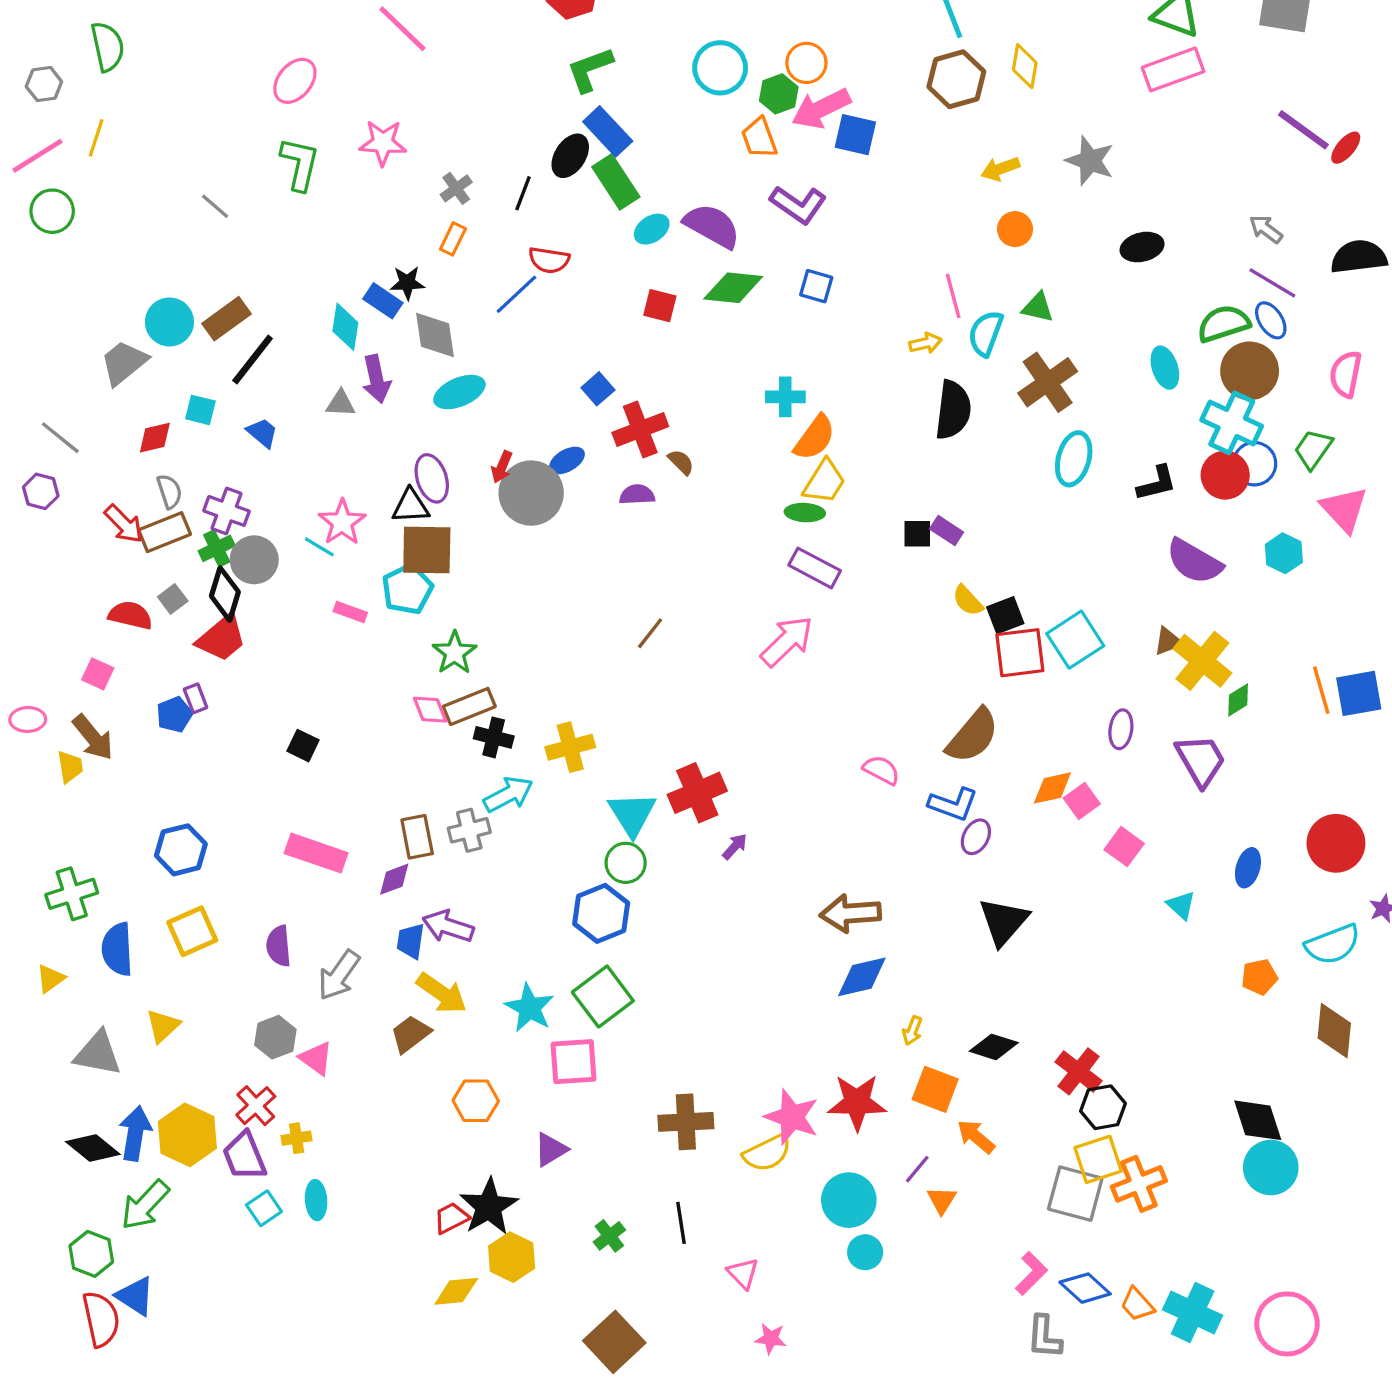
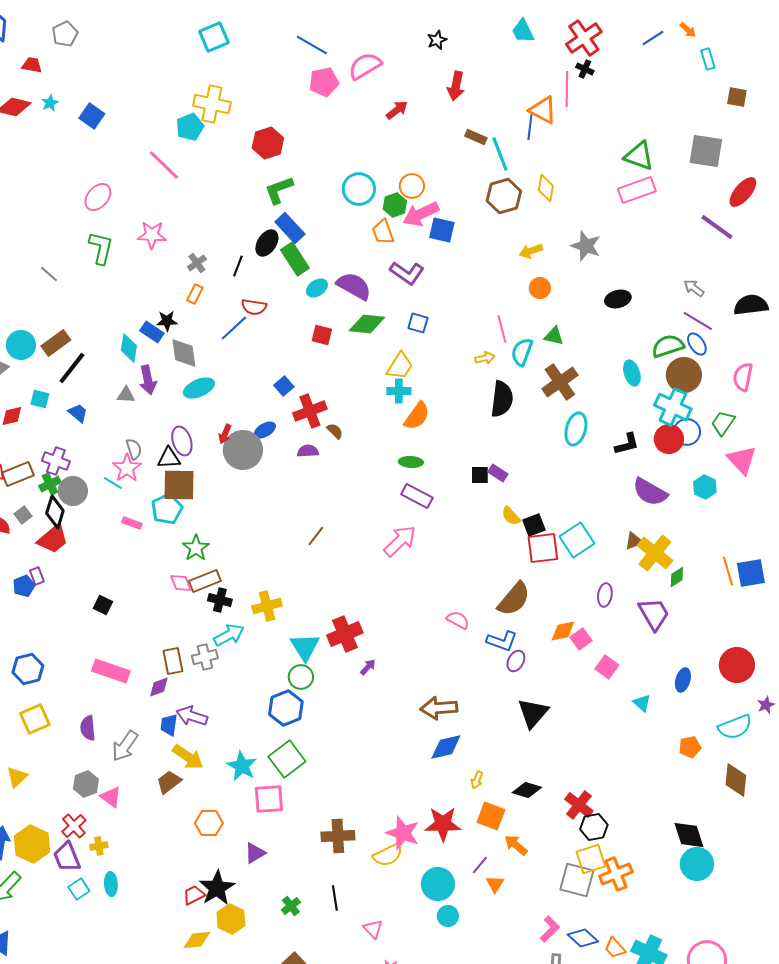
red ellipse: (1346, 148) -> (743, 192), moved, size x1.5
yellow trapezoid: (824, 482) -> (400, 366), moved
gray semicircle: (169, 491) -> (134, 449), moved

